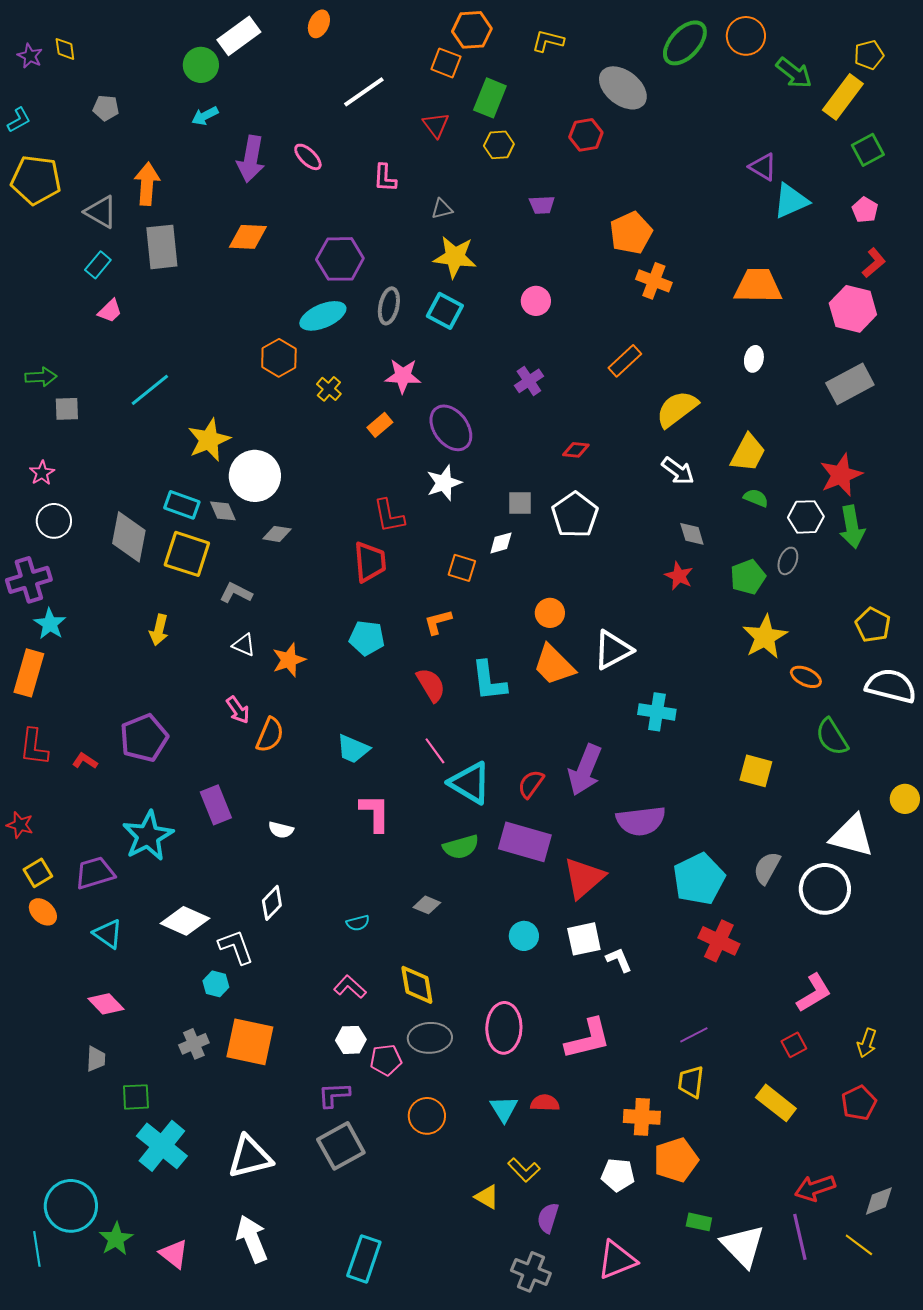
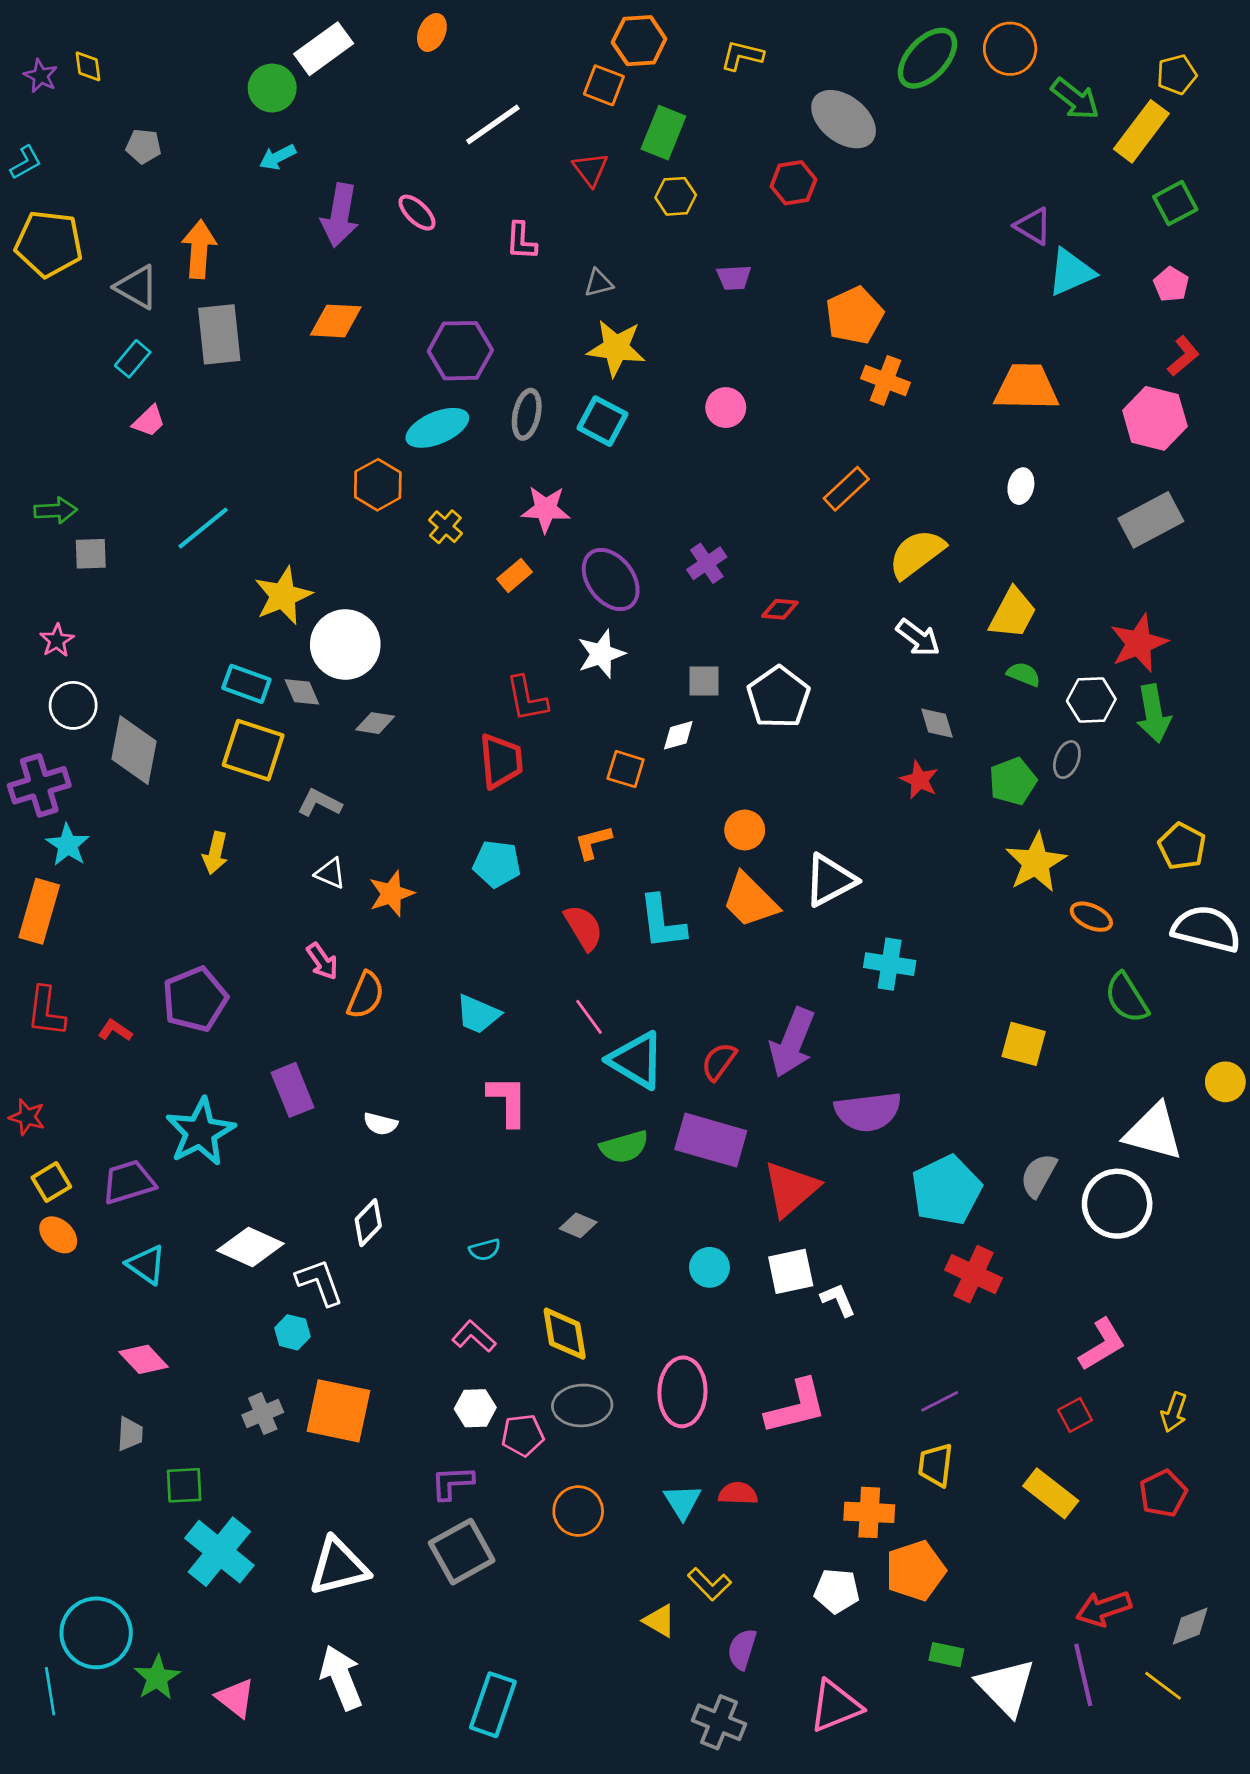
purple cross: (529, 381) -> (707, 563), moved
gray diamond: (129, 537) -> (134, 750), moved

